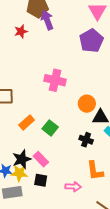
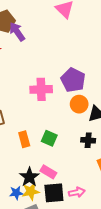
purple pentagon: (91, 41) -> (73, 80), moved
orange rectangle: (27, 123) -> (24, 139), turned -49
black square: (41, 180) -> (54, 193), size x1.5
pink arrow: (73, 187) -> (77, 192), moved

